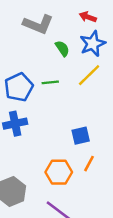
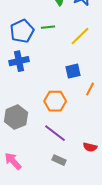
yellow line: (89, 75) -> (80, 36), moved
orange line: (89, 164) -> (90, 89), moved

